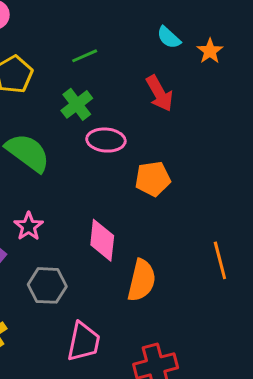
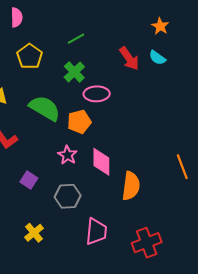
cyan semicircle: (169, 37) -> (157, 58), moved
orange pentagon: (153, 179) -> (79, 122), moved
pink star: (29, 226) -> (68, 155), moved

